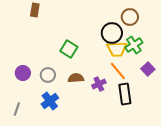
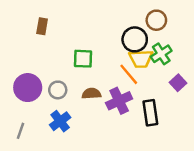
brown rectangle: (35, 10) -> (42, 26), moved
green square: (69, 49) -> (83, 59), turned -30
orange line: (118, 71) -> (129, 74), moved
purple circle: (23, 73) -> (28, 88), size x1.5
purple cross: (99, 84) -> (119, 101), size x1.5

